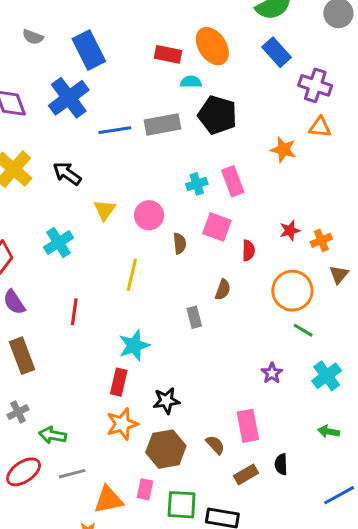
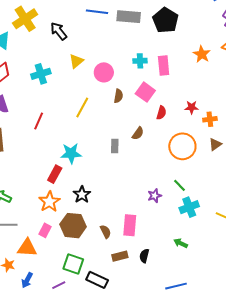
green line: (303, 330) -> (179, 185), moved
black star: (166, 401) -> (82, 195), turned 30
orange star: (122, 424) -> (49, 202), turned -30
pink rectangle: (145, 489) -> (45, 230), moved

